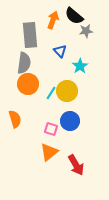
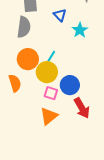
orange circle: (28, 84) -> (28, 59), moved
yellow circle: (67, 91) -> (47, 72), moved
red arrow: (76, 165) -> (82, 108), moved

